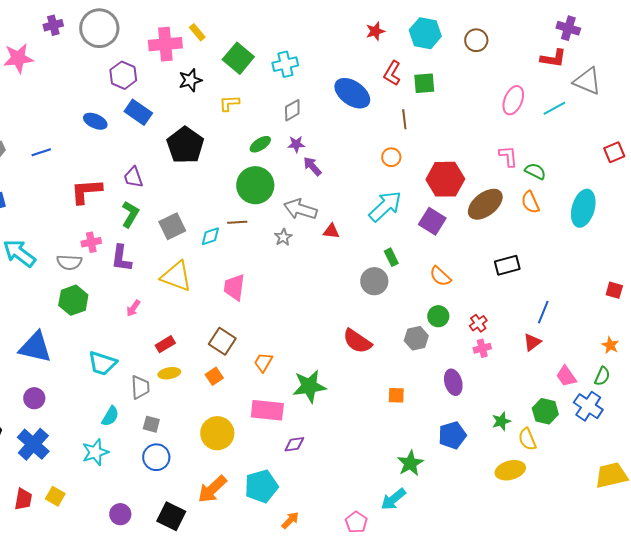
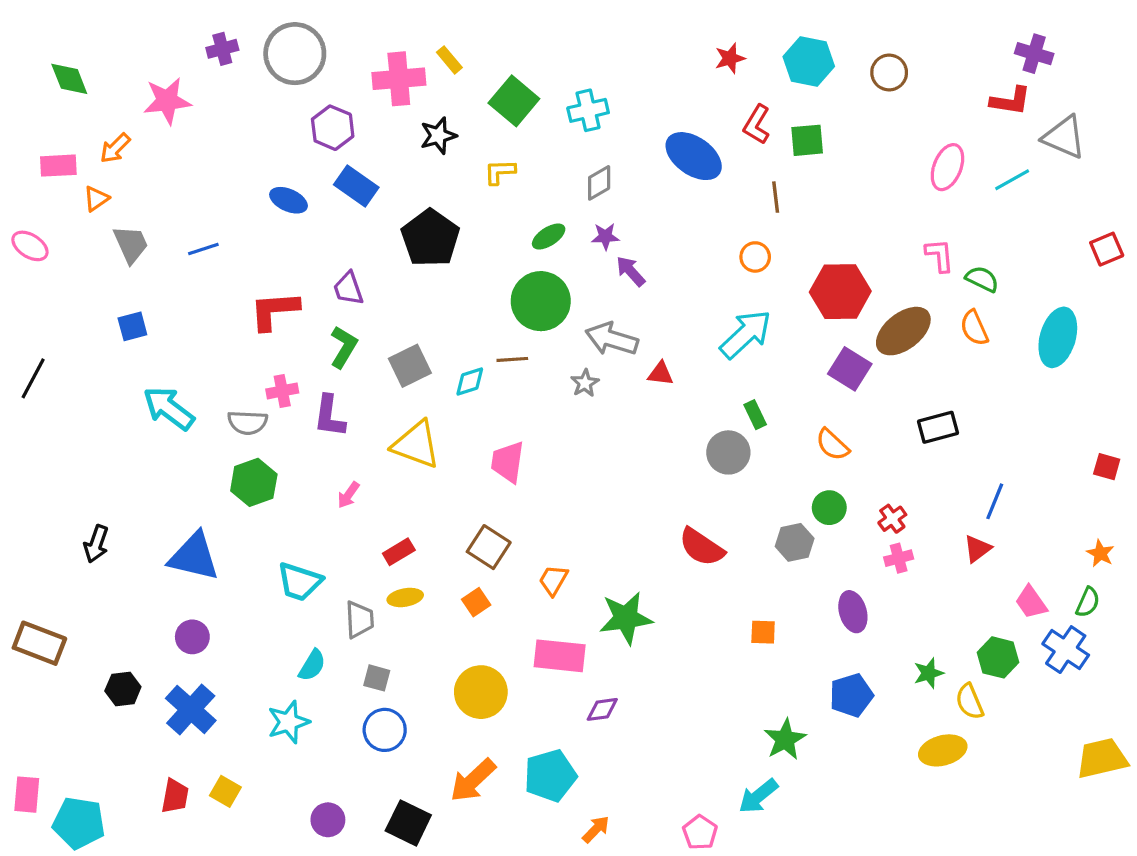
purple square: (432, 221) -> (850, 369), moved

